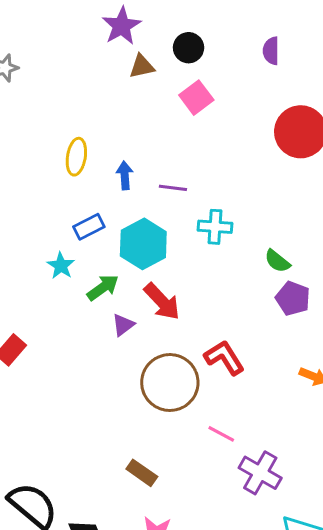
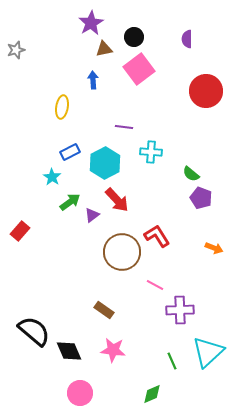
pink square: (196, 98) -> (139, 69), size x1.4
blue arrow: (125, 175) -> (93, 80), moved
green arrow: (103, 288) -> (70, 202), moved
purple cross: (260, 473) -> (180, 310), turned -32

